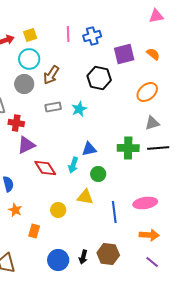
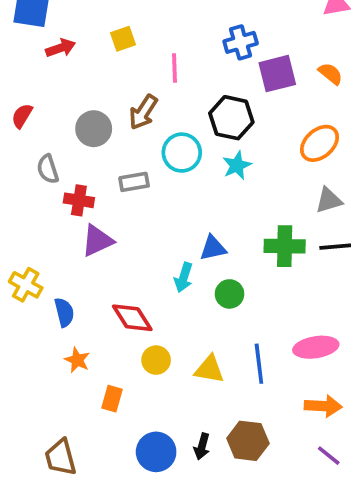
pink line: (68, 34) -> (174, 68), moved
yellow square: (30, 35) -> (123, 39), moved
blue cross: (92, 36) -> (241, 42), moved
cyan circle: (29, 59) -> (182, 153), moved
gray rectangle: (53, 107) -> (134, 182), moved
cyan star: (79, 109) -> (237, 165), moved
red diamond: (45, 168) -> (132, 318), moved
yellow triangle: (85, 197) -> (209, 369), moved

